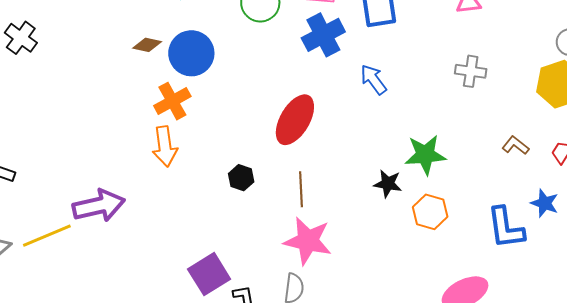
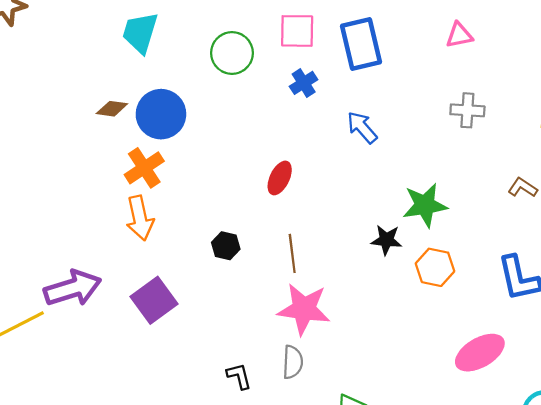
blue cross: (323, 35) -> (304, 83), size x0.6
red ellipse: (295, 120) -> (280, 178), size x0.6
purple square: (209, 274) -> (154, 300), moved

